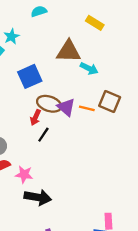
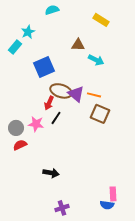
brown triangle: (69, 51) -> (78, 45), size x0.6
brown square: (110, 101) -> (100, 114), moved
pink star: (24, 174) -> (36, 124), moved
black arrow: (38, 197) -> (51, 173), size x0.7

